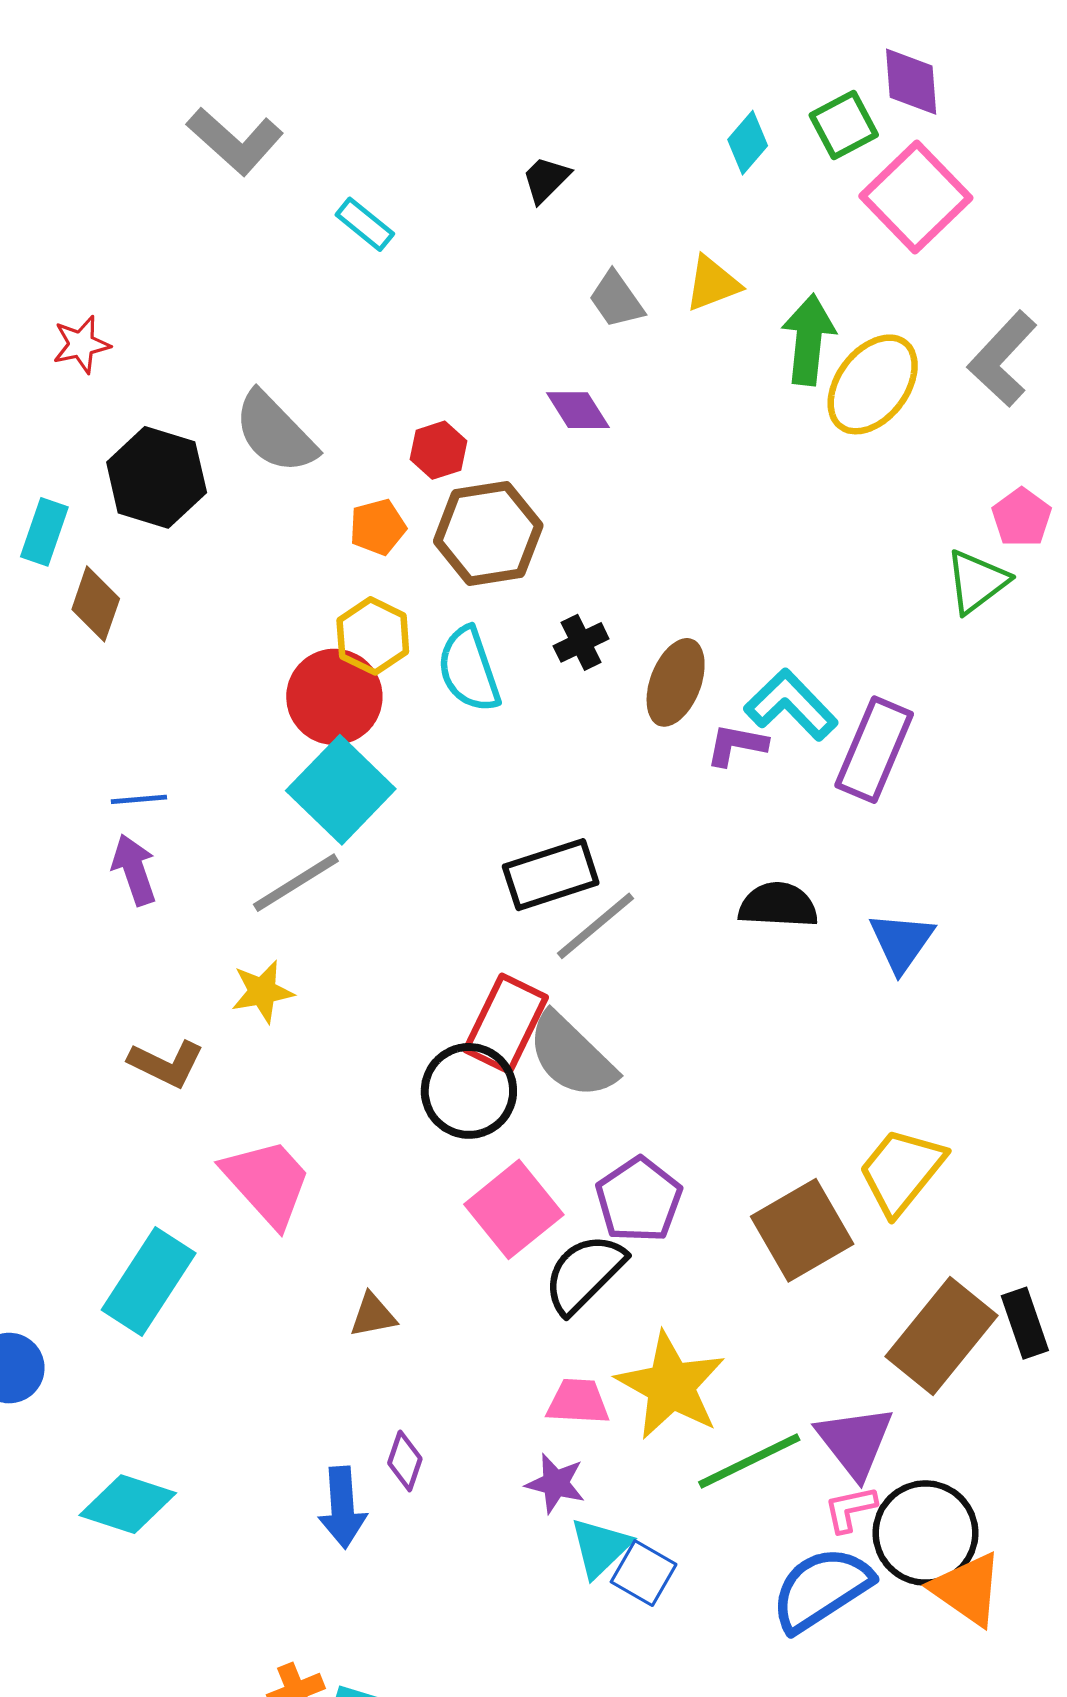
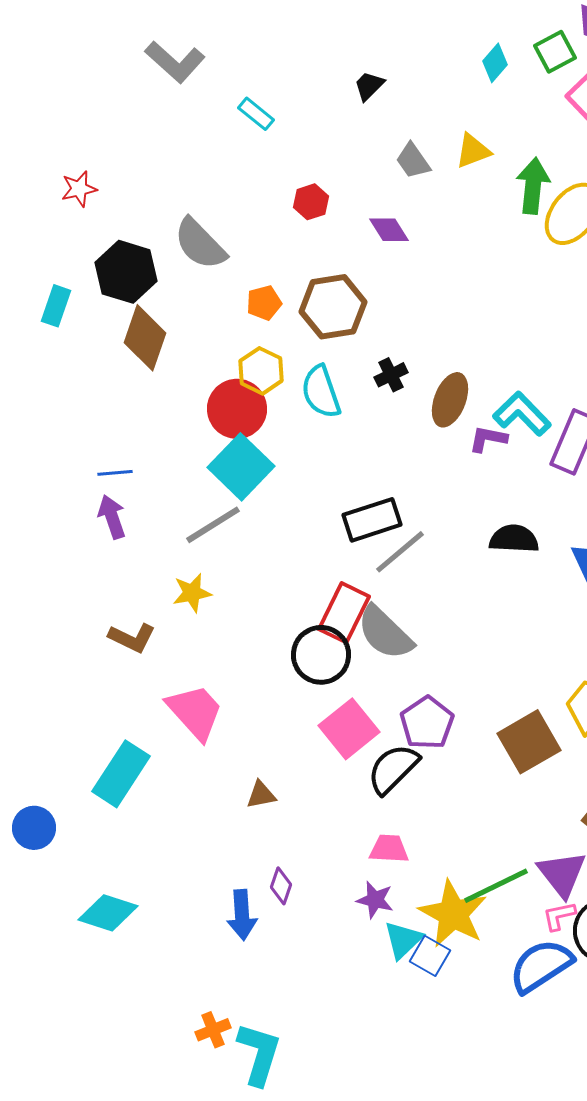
red hexagon: (439, 450) -> (311, 202), moved
brown diamond: (96, 604) -> (145, 338), moved, size x1.4
yellow star: (671, 1386) -> (453, 914), moved

